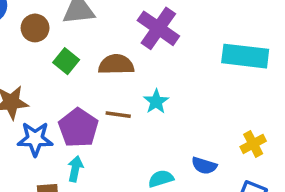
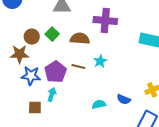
brown circle: (35, 28) -> (32, 37), moved
purple cross: (158, 28) -> (105, 21), turned -35

